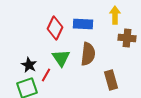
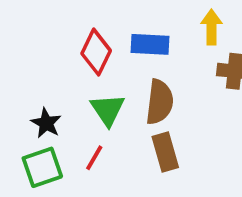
red line: (46, 75) -> (94, 158), moved
brown rectangle: (111, 80) -> (165, 152), moved

